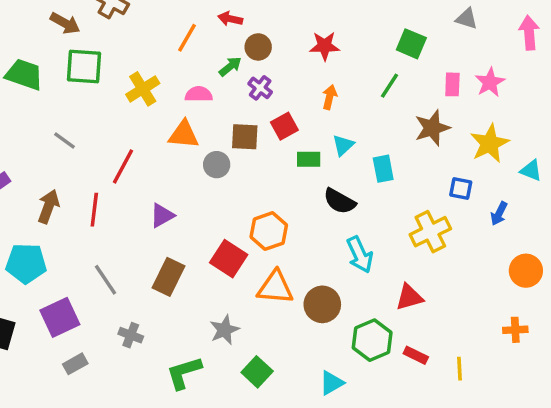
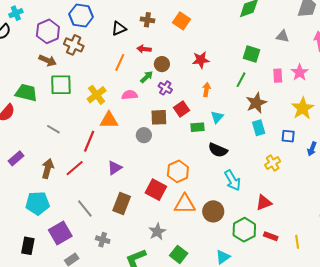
brown star: (432, 128) -> (256, 103), moved
orange triangle: (184, 135) -> (109, 120), moved
cyan rectangle: (383, 169) -> (259, 128), moved
red line: (94, 210) -> (75, 168), turned 48
yellow cross: (430, 232) -> (273, 163), size x0.7

